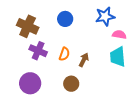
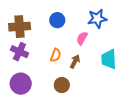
brown cross: (28, 26) -> (20, 27), turned -30
pink semicircle: (119, 35) -> (82, 38), moved, turned -72
purple cross: (38, 51) -> (19, 52), moved

